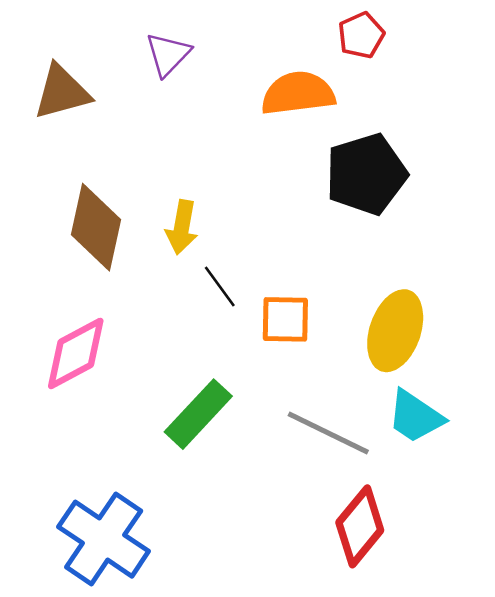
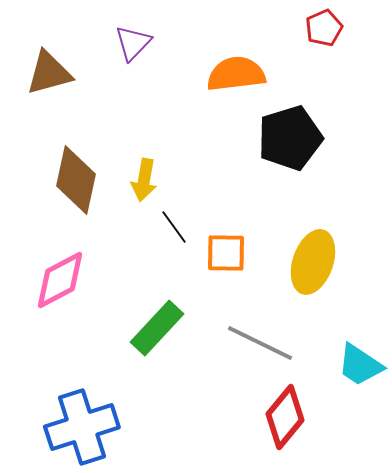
red pentagon: (361, 35) -> (324, 28), moved
cyan trapezoid: (415, 417) -> (360, 365), moved
blue cross: (104, 539) -> (82, 427), turned 38

